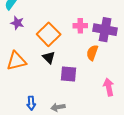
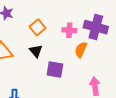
pink cross: (80, 26) -> (69, 30), moved
orange square: (49, 34) -> (38, 27), size x0.7

